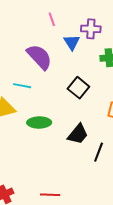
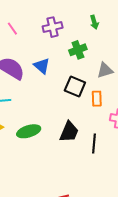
blue triangle: (72, 42) -> (42, 66), moved
black square: (78, 88) -> (75, 87), moved

